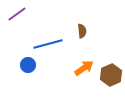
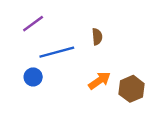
purple line: (17, 14) -> (33, 24), moved

